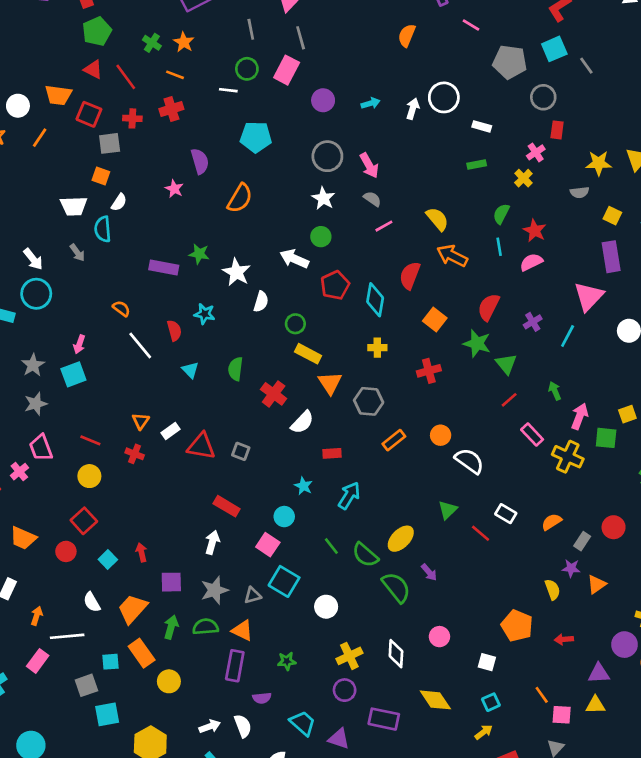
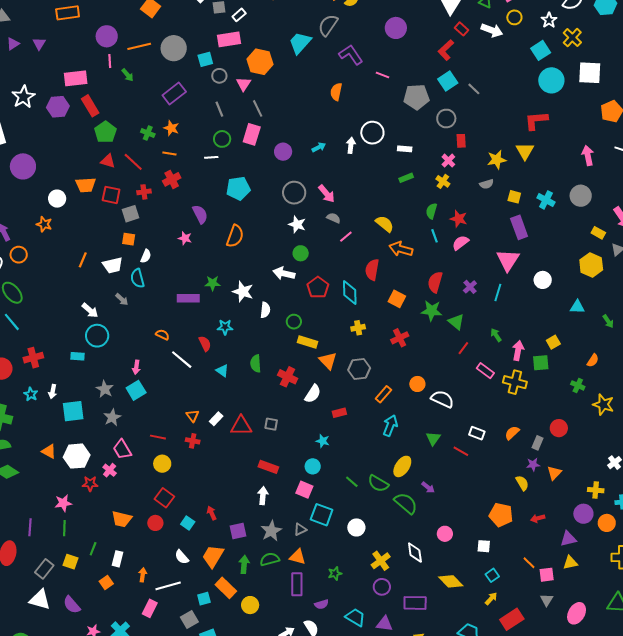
orange line: (40, 138) -> (83, 260), moved
cyan arrow: (349, 496) -> (390, 426), moved

